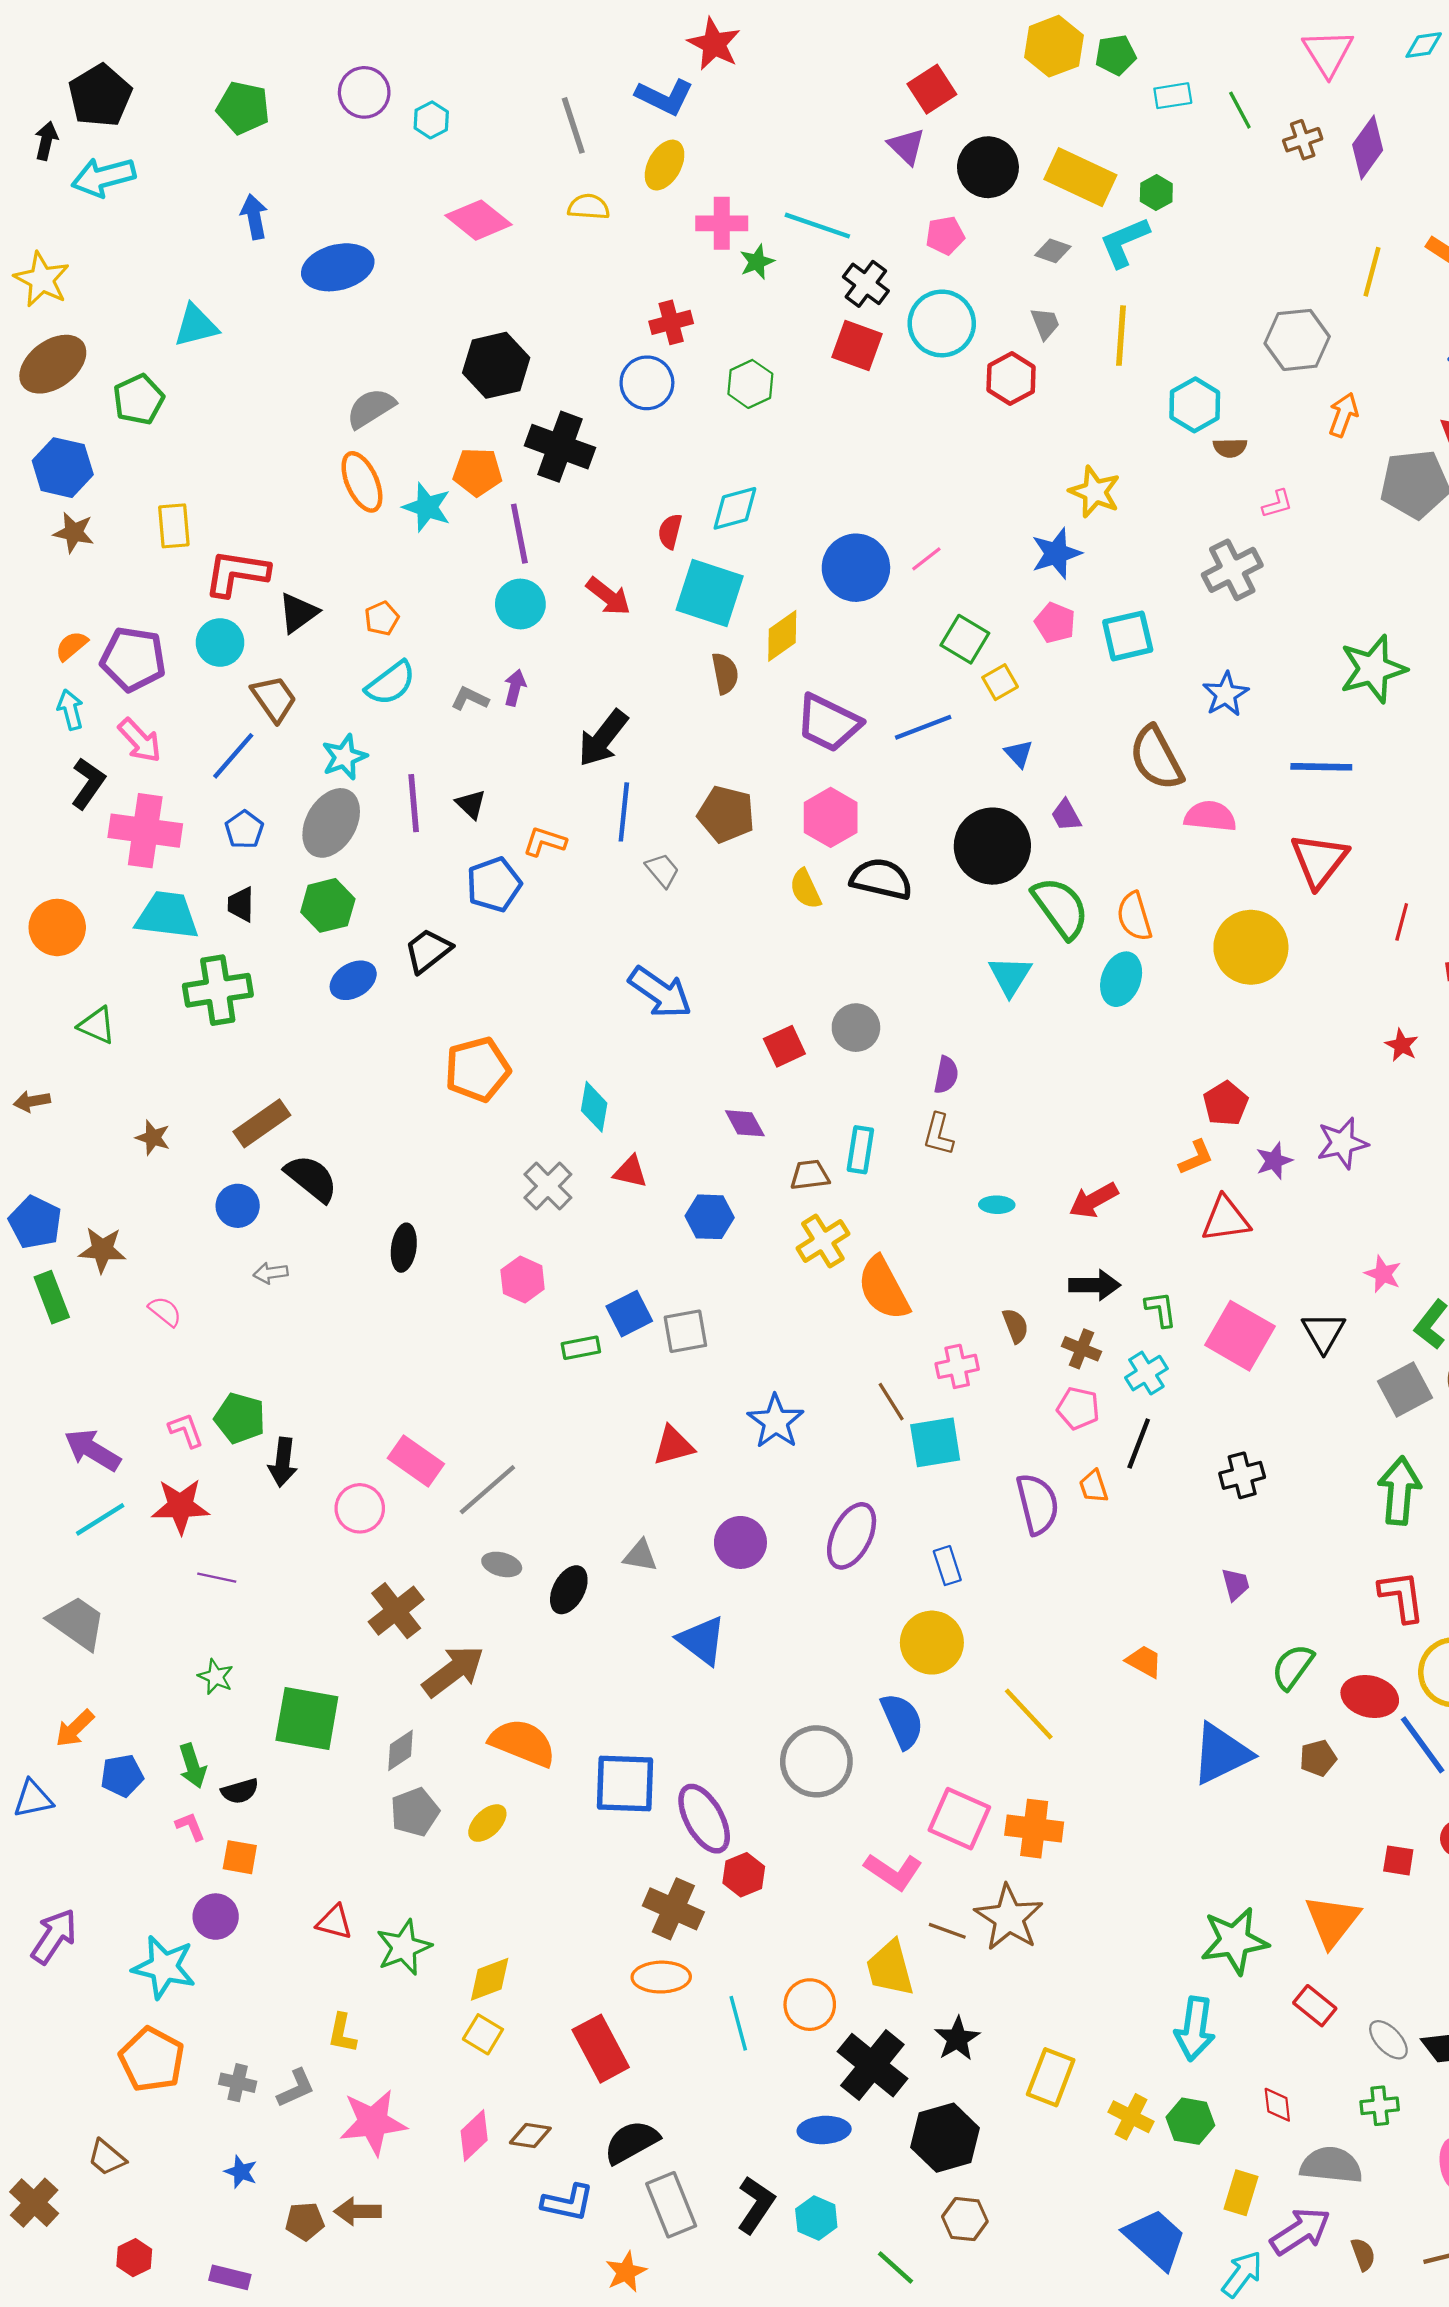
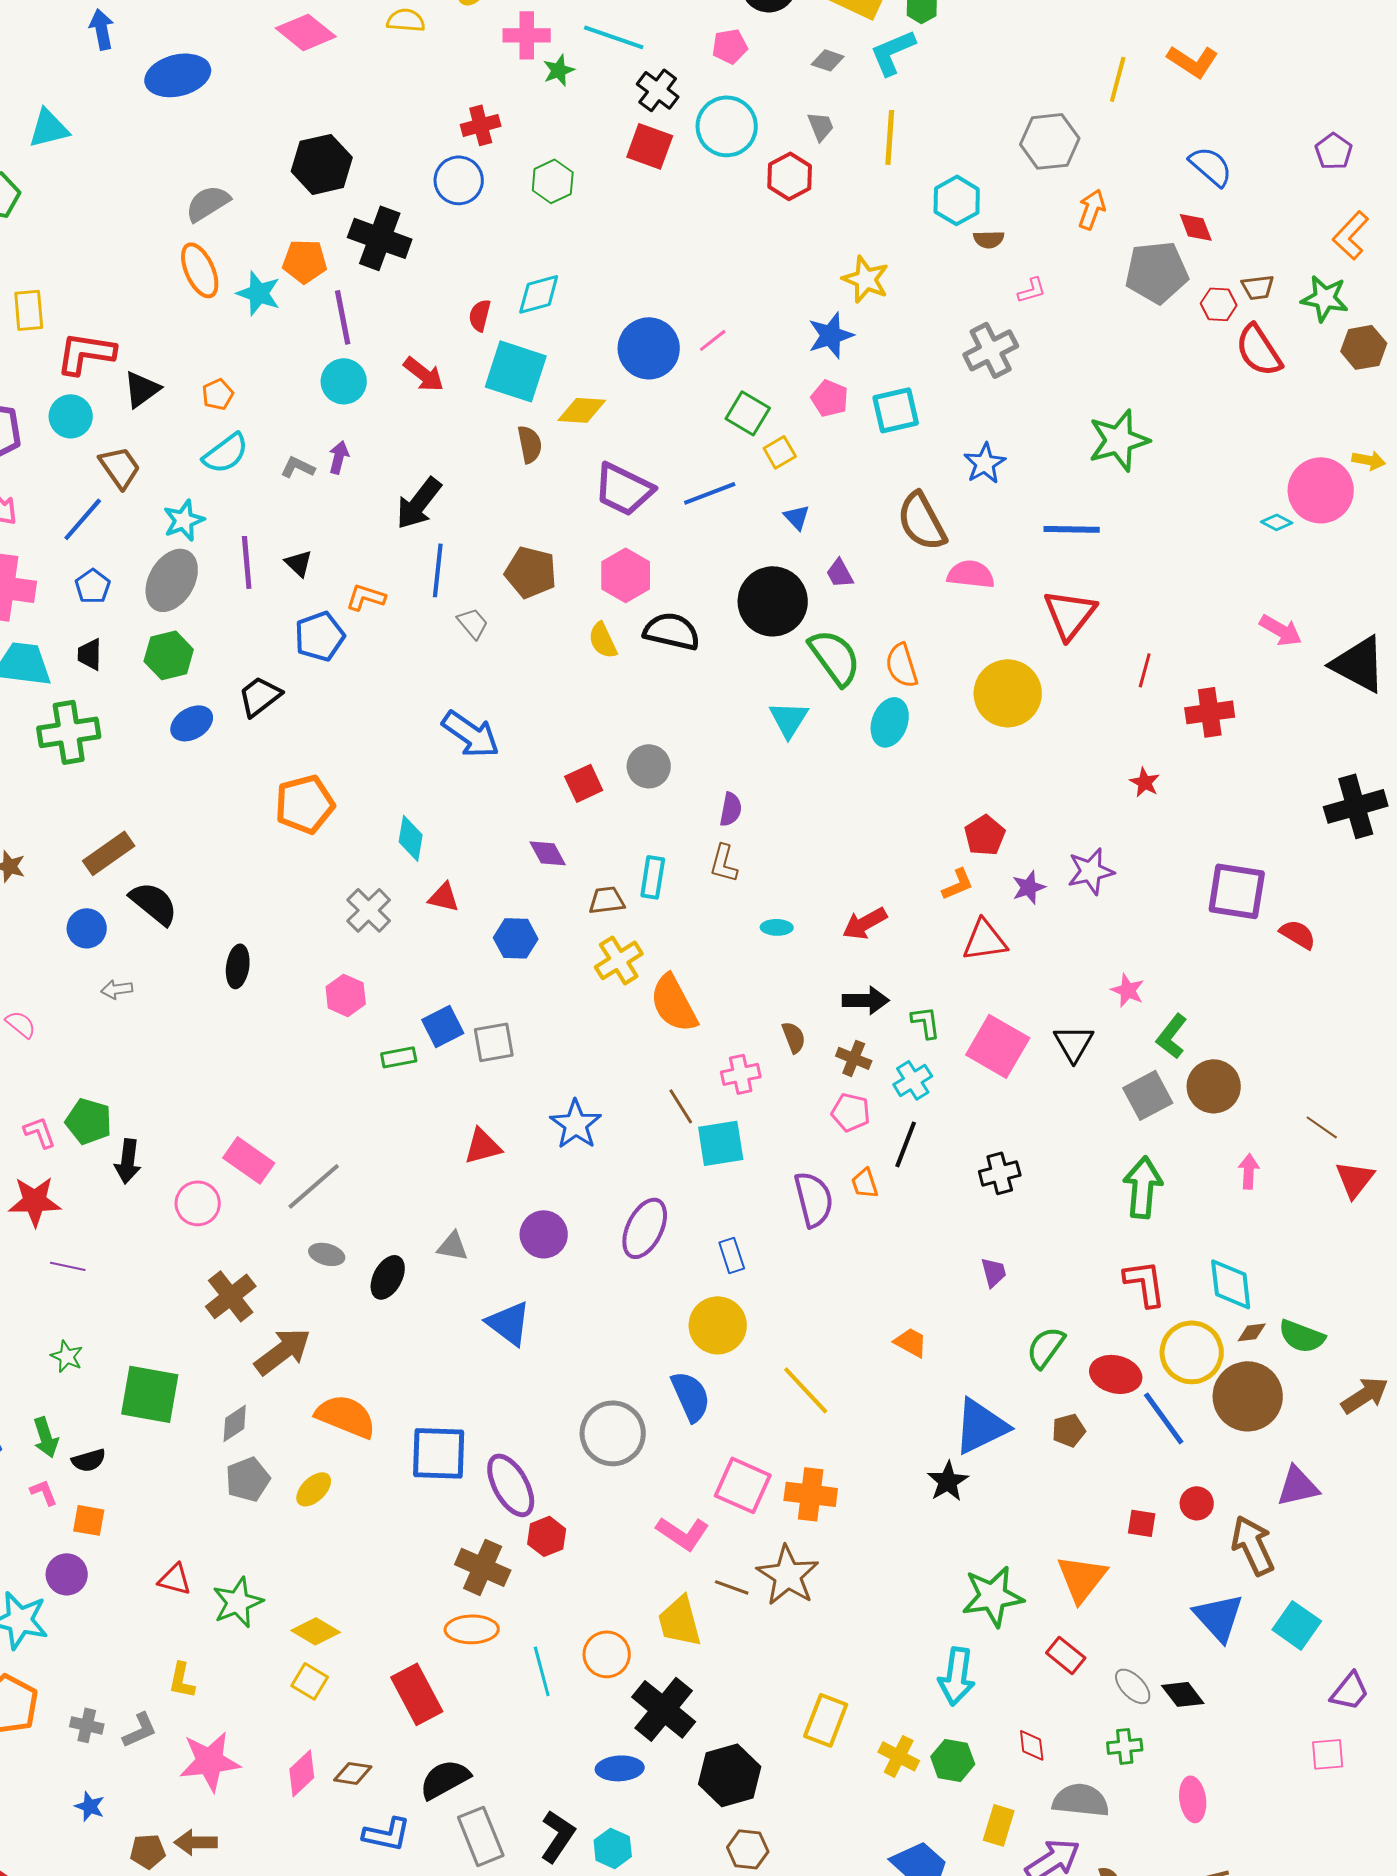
yellow diamond: (782, 636) -> (582, 410), turned 39
yellow diamond: (490, 1979) -> (316, 1631), turned 51
black star: (957, 2039) -> (948, 1481), moved

